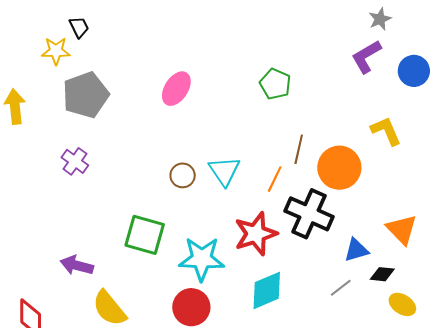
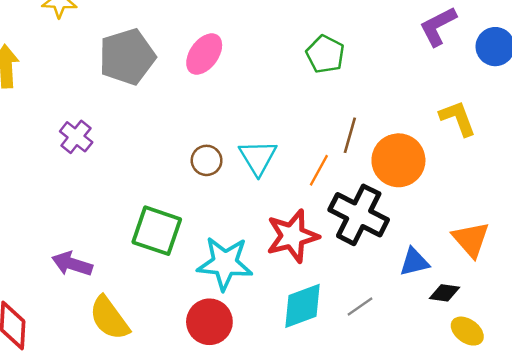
gray pentagon: (86, 95) -> (127, 57), moved
gray line: (341, 288) -> (360, 307), moved

